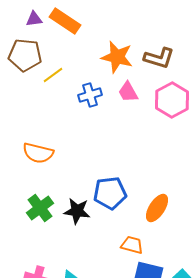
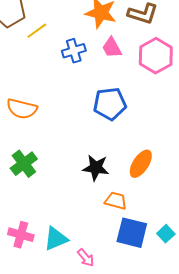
blue pentagon: (110, 193) -> (110, 104), moved
black star: (77, 211) -> (96, 168), moved

